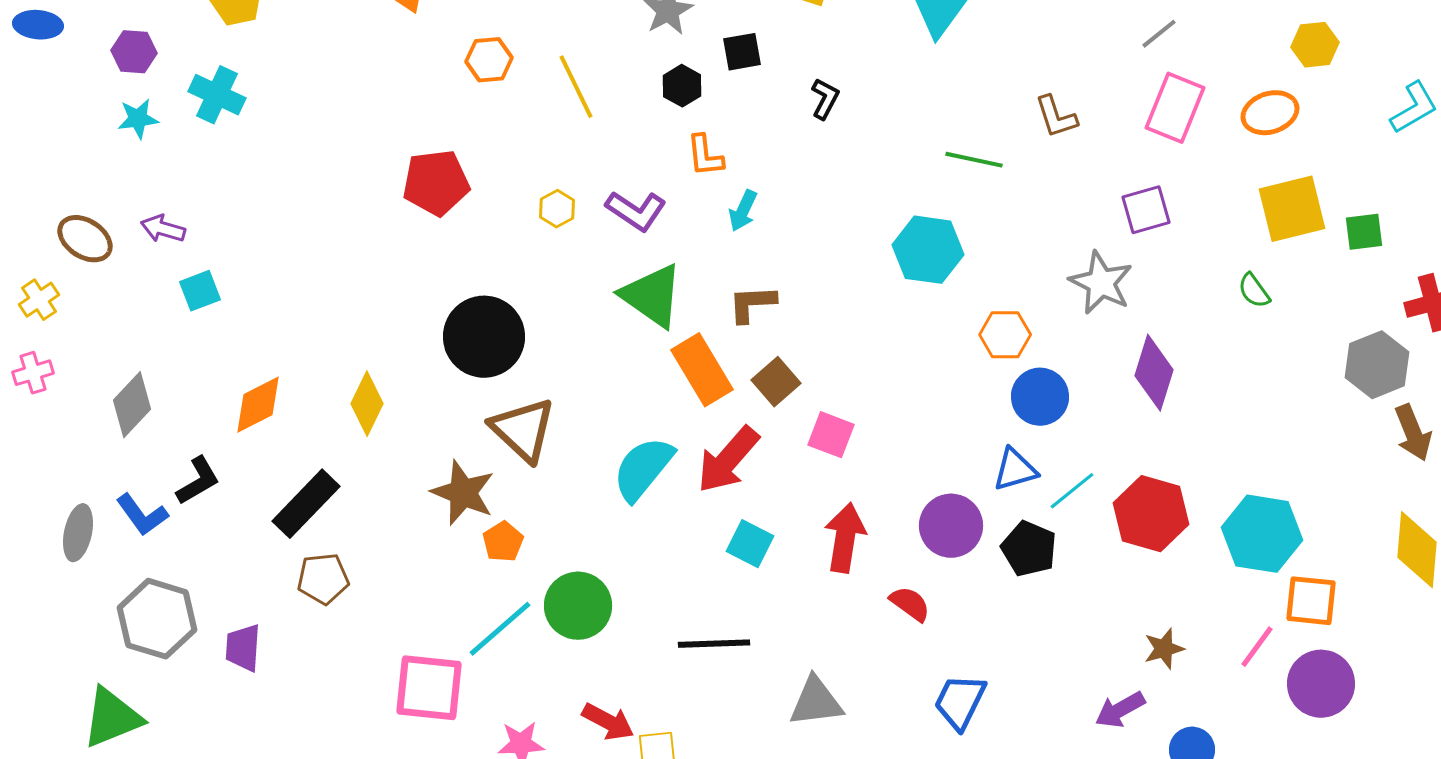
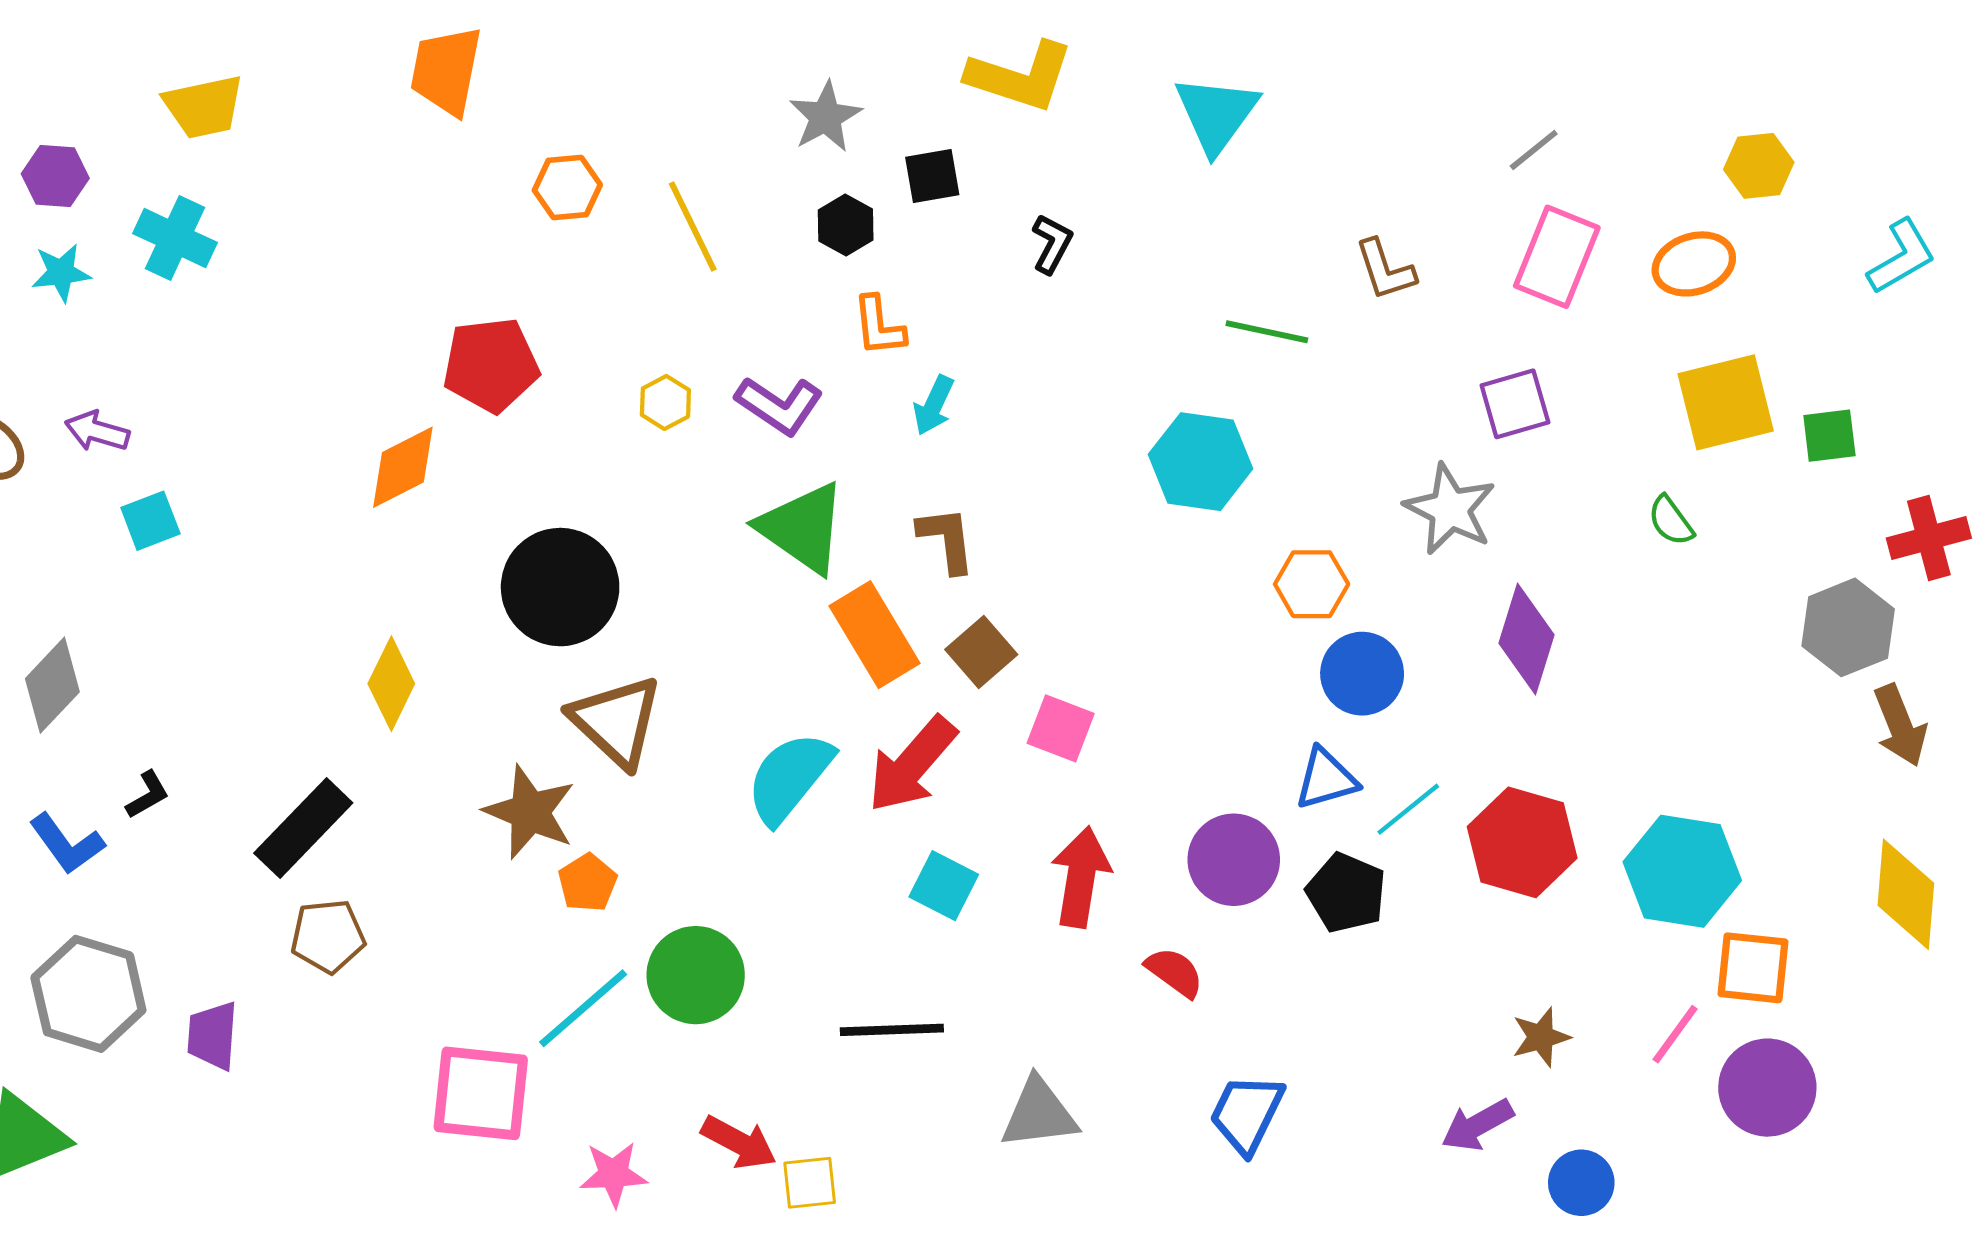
brown L-shape: (752, 304) -> (947, 539), turned 86
orange diamond: (258, 405) -> (403, 467), moved
black L-shape: (198, 481) -> (148, 795), size x0.7

